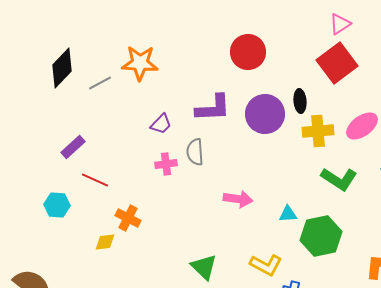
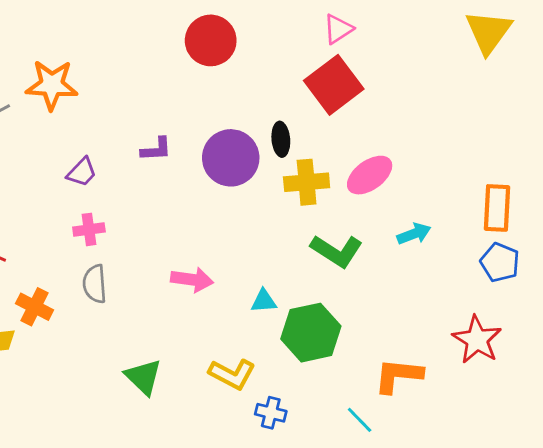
red circle: (248, 52) -> (211, 40), moved
purple L-shape: (213, 108) -> (156, 149), size x0.6
gray semicircle: (195, 152) -> (95, 284), moved

